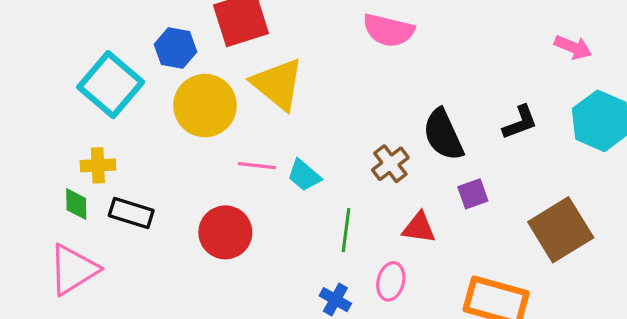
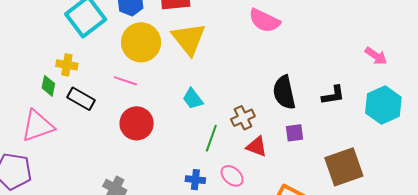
brown cross: (390, 164) -> (243, 118), moved
pink line: (257, 166) -> (125, 81), moved
pink ellipse: (391, 281) -> (232, 176), turned -75
blue cross: (335, 300) -> (195, 180), turned -36

